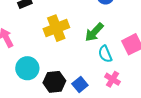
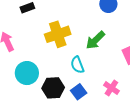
cyan semicircle: (105, 54) -> (77, 65), moved

